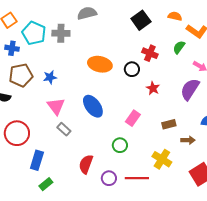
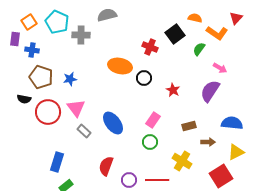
black square: (141, 20) -> (175, 34), moved
cyan pentagon: (34, 33) -> (57, 22), moved
red cross: (150, 53) -> (150, 47), moved
black circle: (132, 69) -> (144, 78), moved
brown pentagon: (21, 75) -> (41, 77), turned 30
blue ellipse: (93, 106) -> (113, 123), moved
red circle: (17, 133) -> (48, 112), moved
green circle: (120, 145) -> (150, 142), moved

